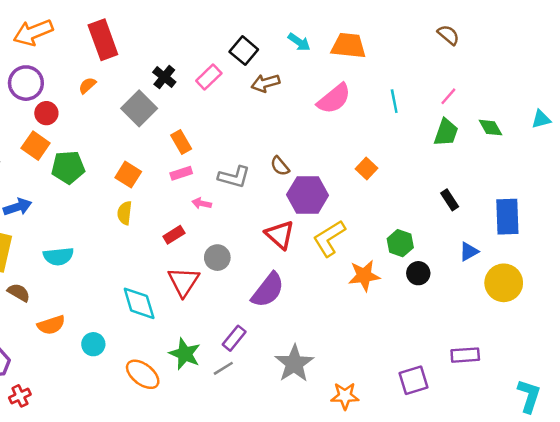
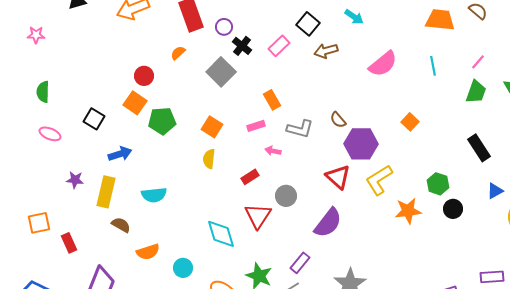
orange trapezoid: (348, 46) -> (440, 20), moved
purple circle: (26, 83) -> (224, 27), moved, size x0.6
orange rectangle: (181, 142) -> (272, 100), moved
black rectangle: (450, 200) -> (479, 148), size x1.5

